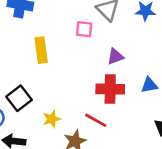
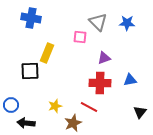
yellow rectangle: (41, 50) -> (47, 53), turned 30
black square: (19, 98) -> (30, 71), moved, turned 36

